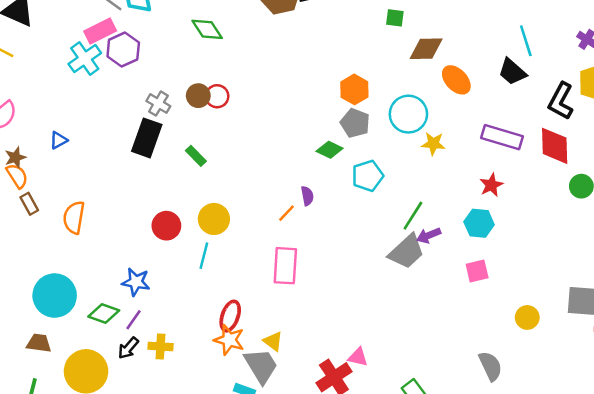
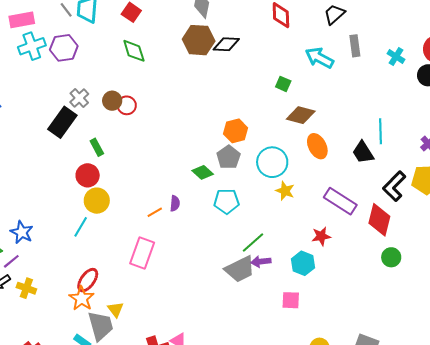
pink rectangle: (100, 31) -> (22, 20), moved
red circle: (166, 226) -> (88, 175), moved

